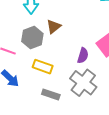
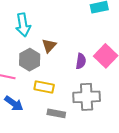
purple semicircle: (83, 56) -> (81, 61), moved
gray cross: (83, 83) -> (87, 97), turned -32

